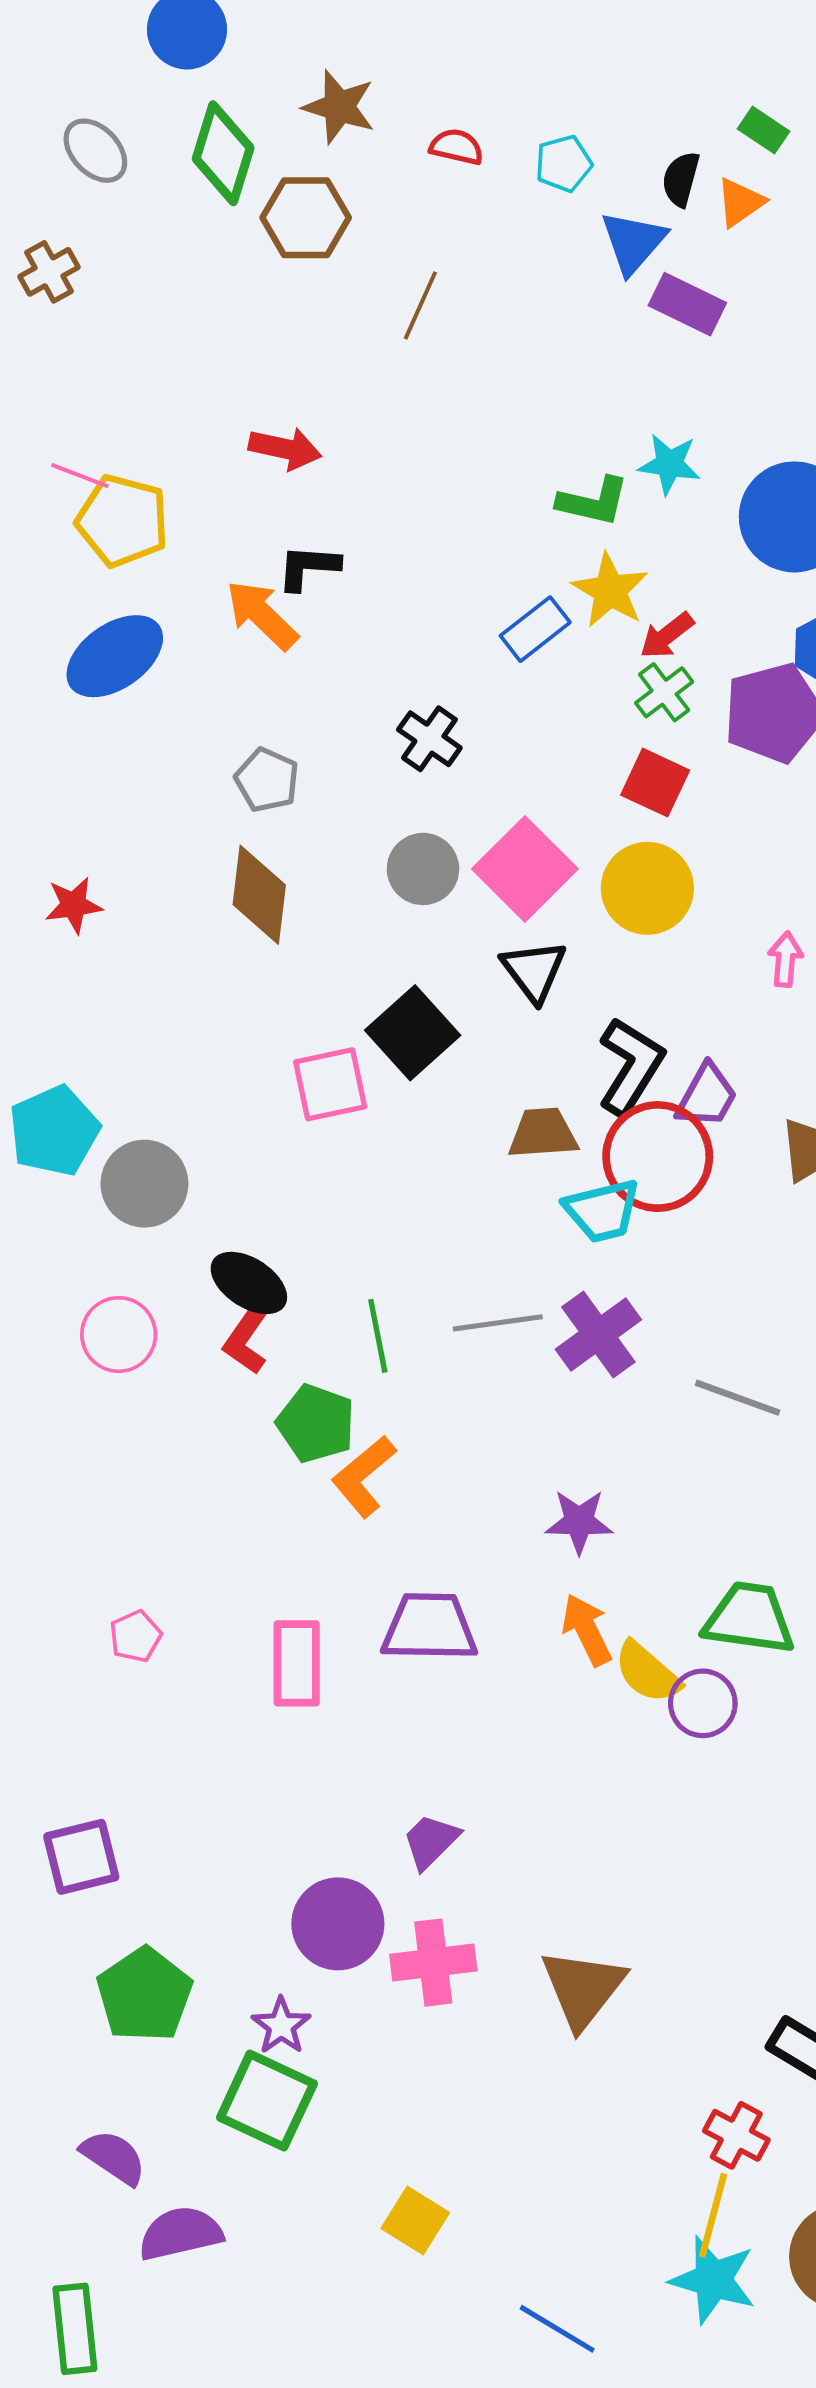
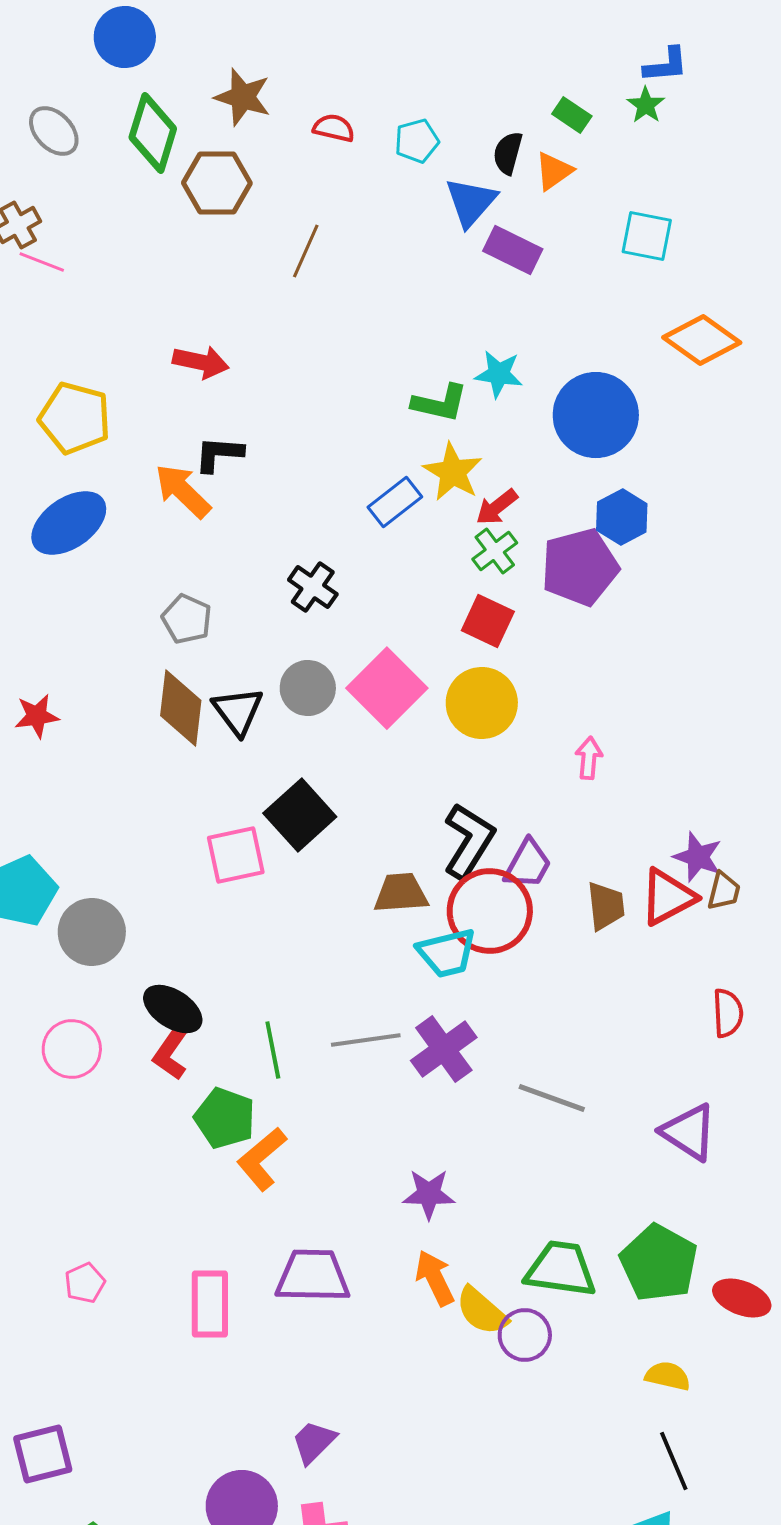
pink line: (80, 476) -> (42, 262), moved
black triangle: (534, 971) -> (238, 711), moved

